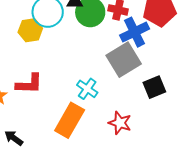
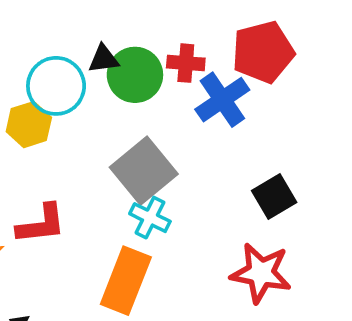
gray square: (124, 60) -> (144, 171), moved
red star: (120, 123) -> (261, 273), moved, size x1.4

